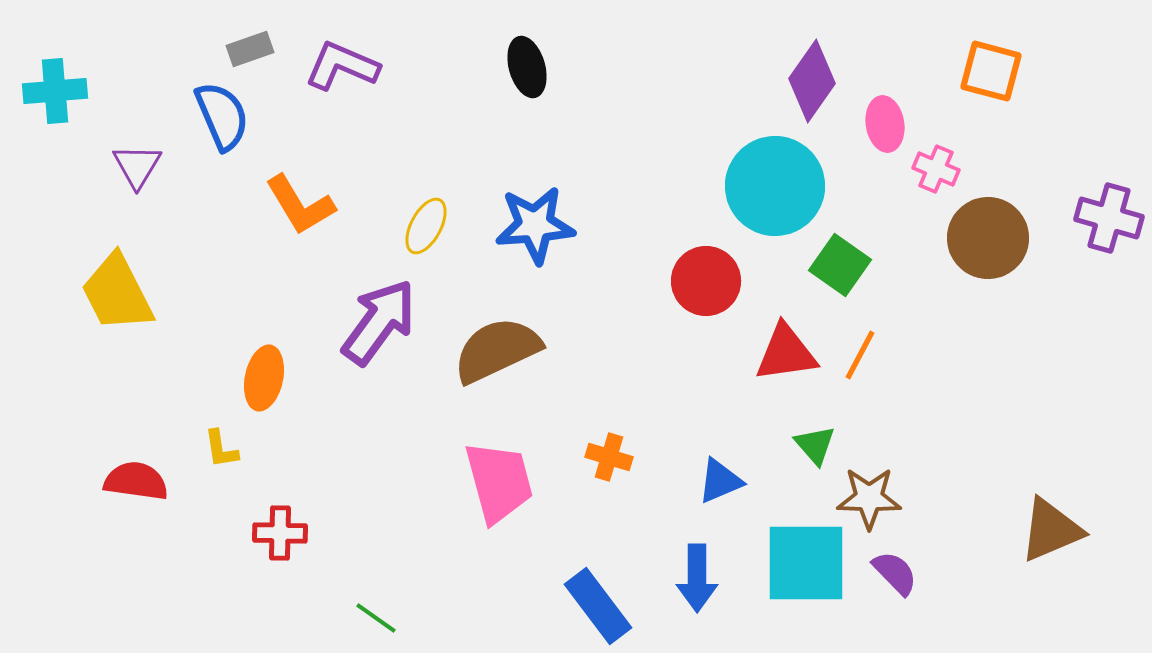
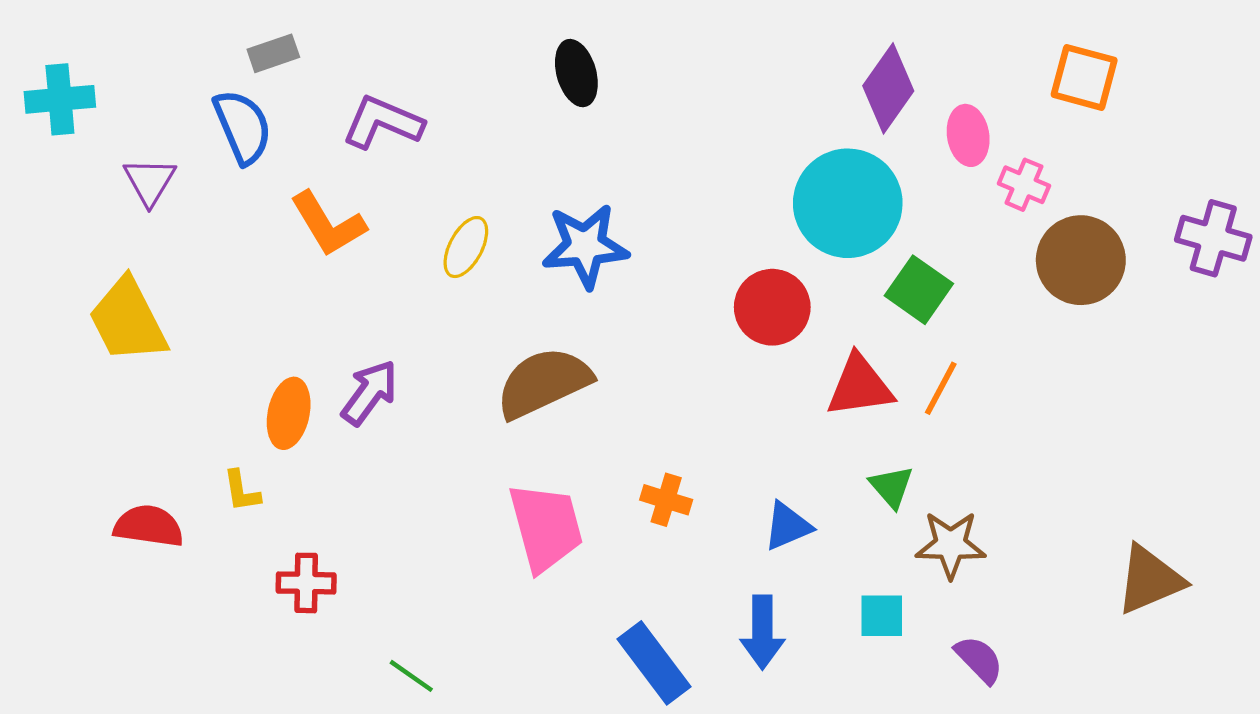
purple L-shape: (342, 66) -> (383, 122), moved
purple arrow: (379, 322) -> (370, 393), moved, size x0.7
cyan square: (806, 563) -> (882, 616), size x0.5
purple semicircle: (895, 573) -> (979, 660), moved

